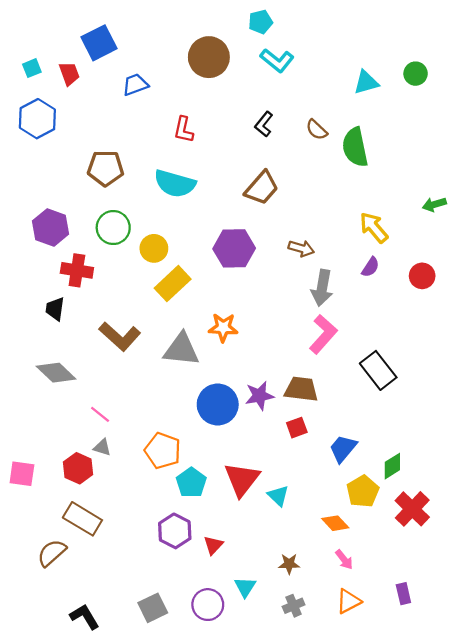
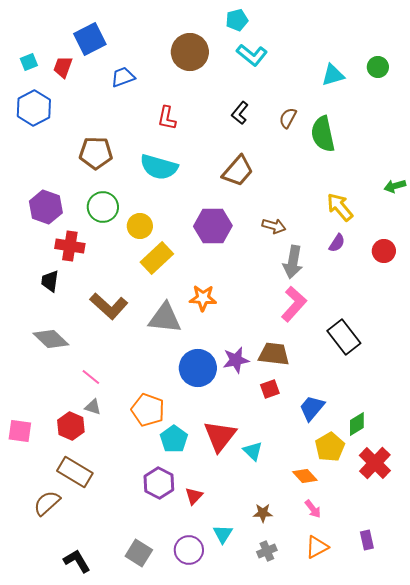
red trapezoid: (69, 74) -> (63, 67), turned -140
brown semicircle: (317, 130) -> (288, 118), turned 75
gray square: (153, 608) -> (139, 553), turned -32

